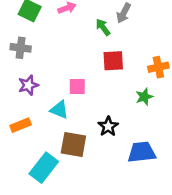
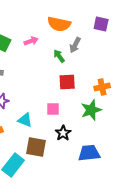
pink square: (77, 86) -> (53, 109), moved
green star: (144, 97) -> (91, 110), size x1.5

